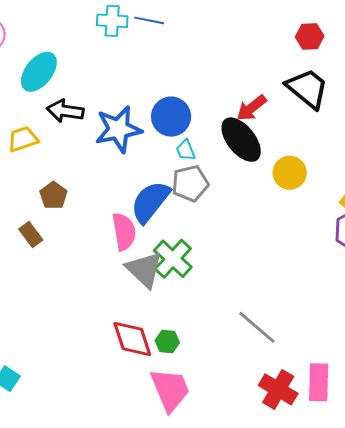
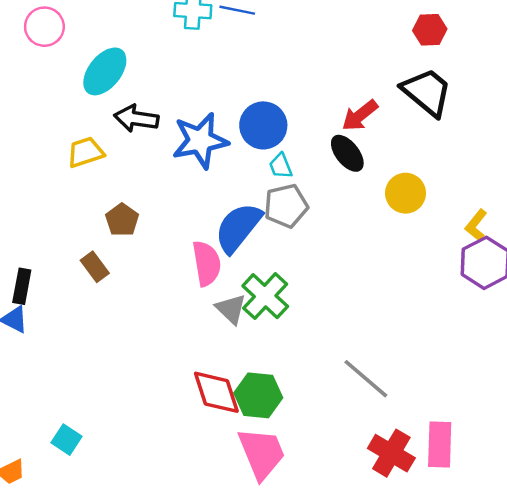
black ellipse: (241, 140) -> (347, 153), size x0.7
gray triangle: (144, 270) -> (231, 309), size x0.7
green hexagon: (167, 342) -> (258, 395), size x1.6

